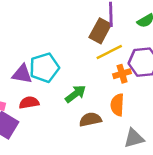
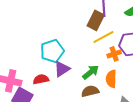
purple triangle: (22, 74) -> (62, 69), moved, turned -42
green arrow: (76, 94) -> (91, 72), moved

